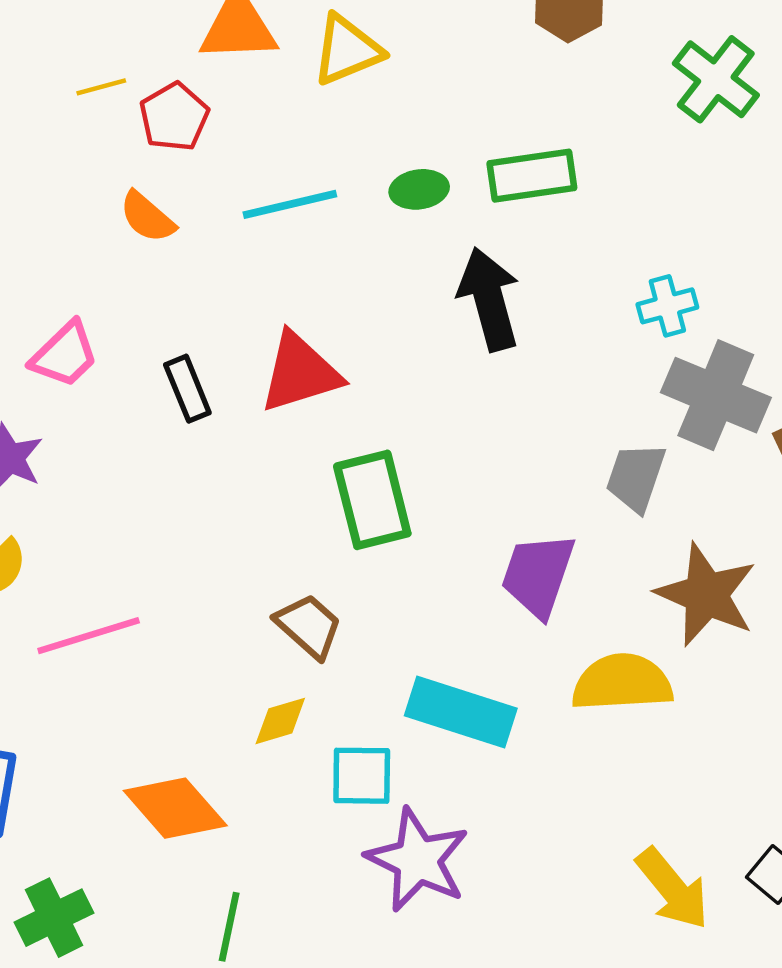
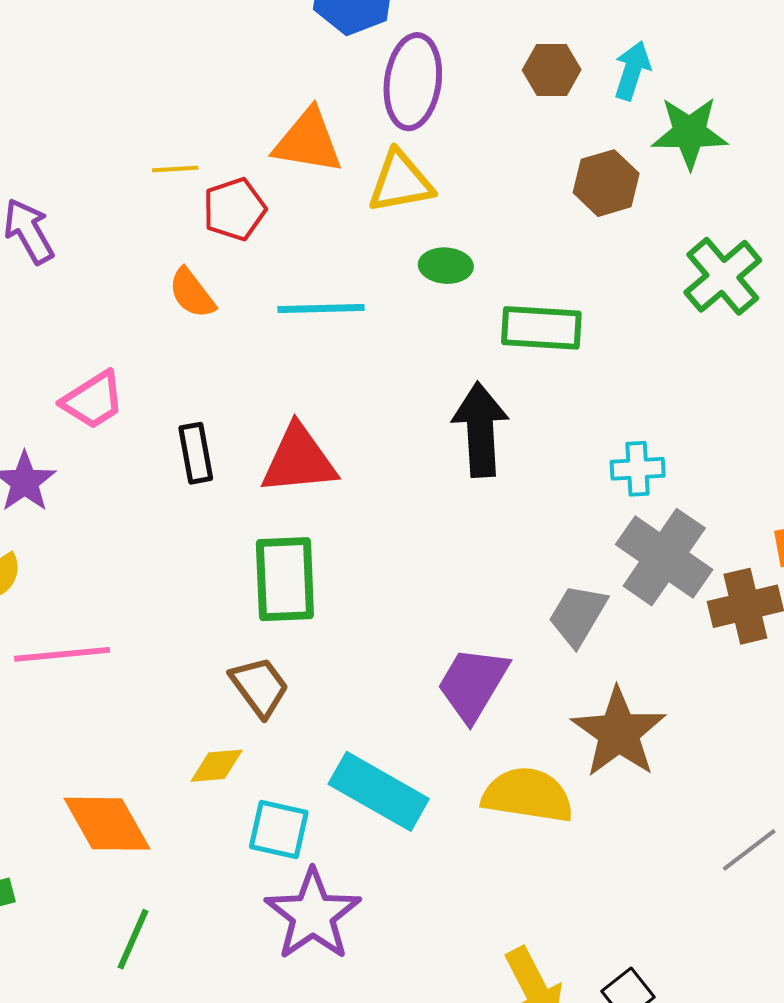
green ellipse: (419, 189) -> (446, 266), moved
green rectangle: (372, 500) -> (285, 579), moved

